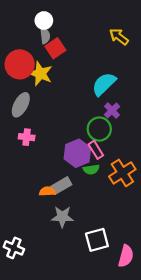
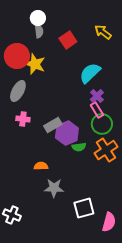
red square: (55, 48) -> (68, 40), moved
green circle: (99, 129) -> (102, 124), moved
pink rectangle: (96, 150) -> (97, 110), moved
gray rectangle: (61, 186) -> (53, 125), moved

